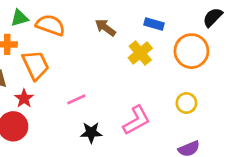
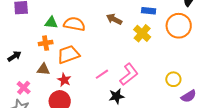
green triangle: (19, 18) -> (51, 23), turned 32
orange trapezoid: (36, 65) -> (68, 54), turned -75
yellow circle: (186, 103) -> (173, 79), moved
pink L-shape: (136, 120) -> (129, 74), moved

